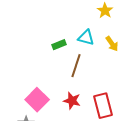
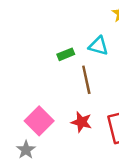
brown line: (76, 66) -> (86, 80), turned -30

